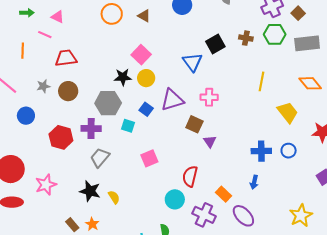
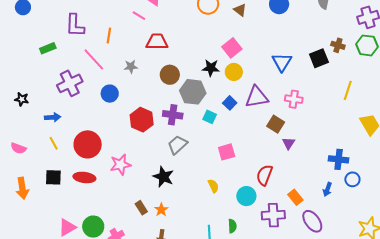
black square: (215, 44) -> (319, 58), moved
orange line: (23, 51) -> (109, 36), moved
brown circle: (68, 91) -> (170, 75), moved
blue circle: (289, 151) -> (352, 179), moved
yellow semicircle: (114, 197) -> (213, 186), moved
purple cross: (204, 215) -> (273, 215), turned -35

